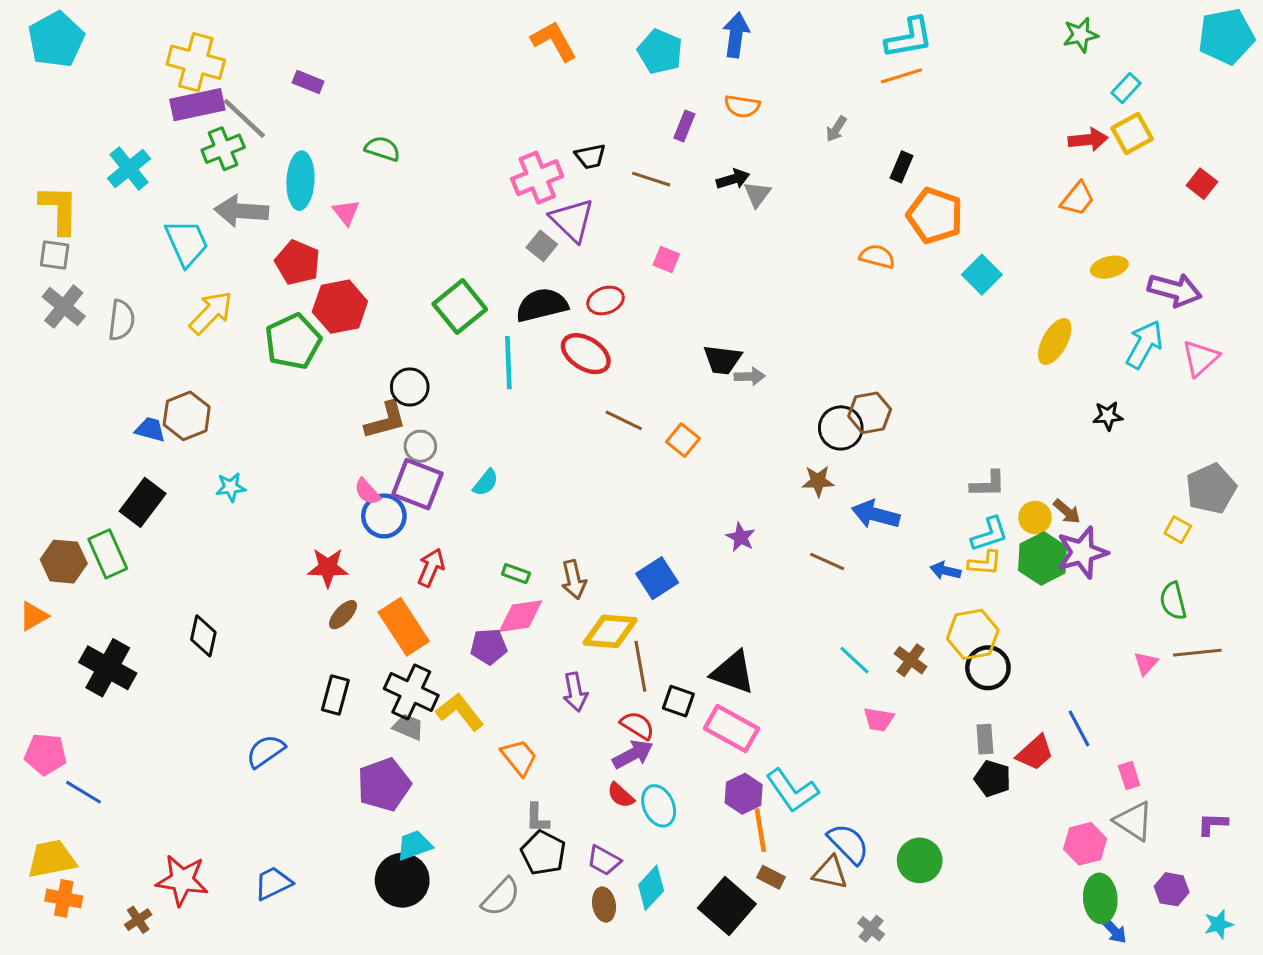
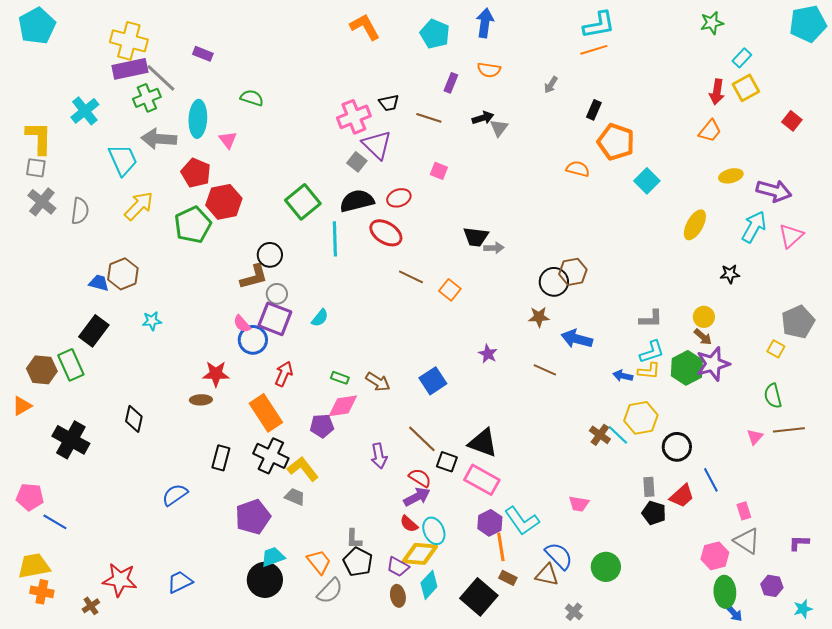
red arrow: (1088, 140) -> (717, 92), turned 105
yellow circle: (1035, 518) -> (704, 317), moved
brown arrow: (574, 580) -> (378, 382), turned -45
brown ellipse: (343, 615) -> (201, 400), moved, turned 45
yellow diamond: (610, 631) -> (420, 554), moved
cyan line: (854, 660) -> (618, 435), moved
brown line: (640, 666) -> (422, 439), turned -36
black circle: (988, 668) -> (677, 447), moved
pink trapezoid: (879, 719) -> (579, 504), moved
gray trapezoid: (408, 727) -> (295, 497), moved
orange trapezoid: (519, 757) -> (319, 562), moved

